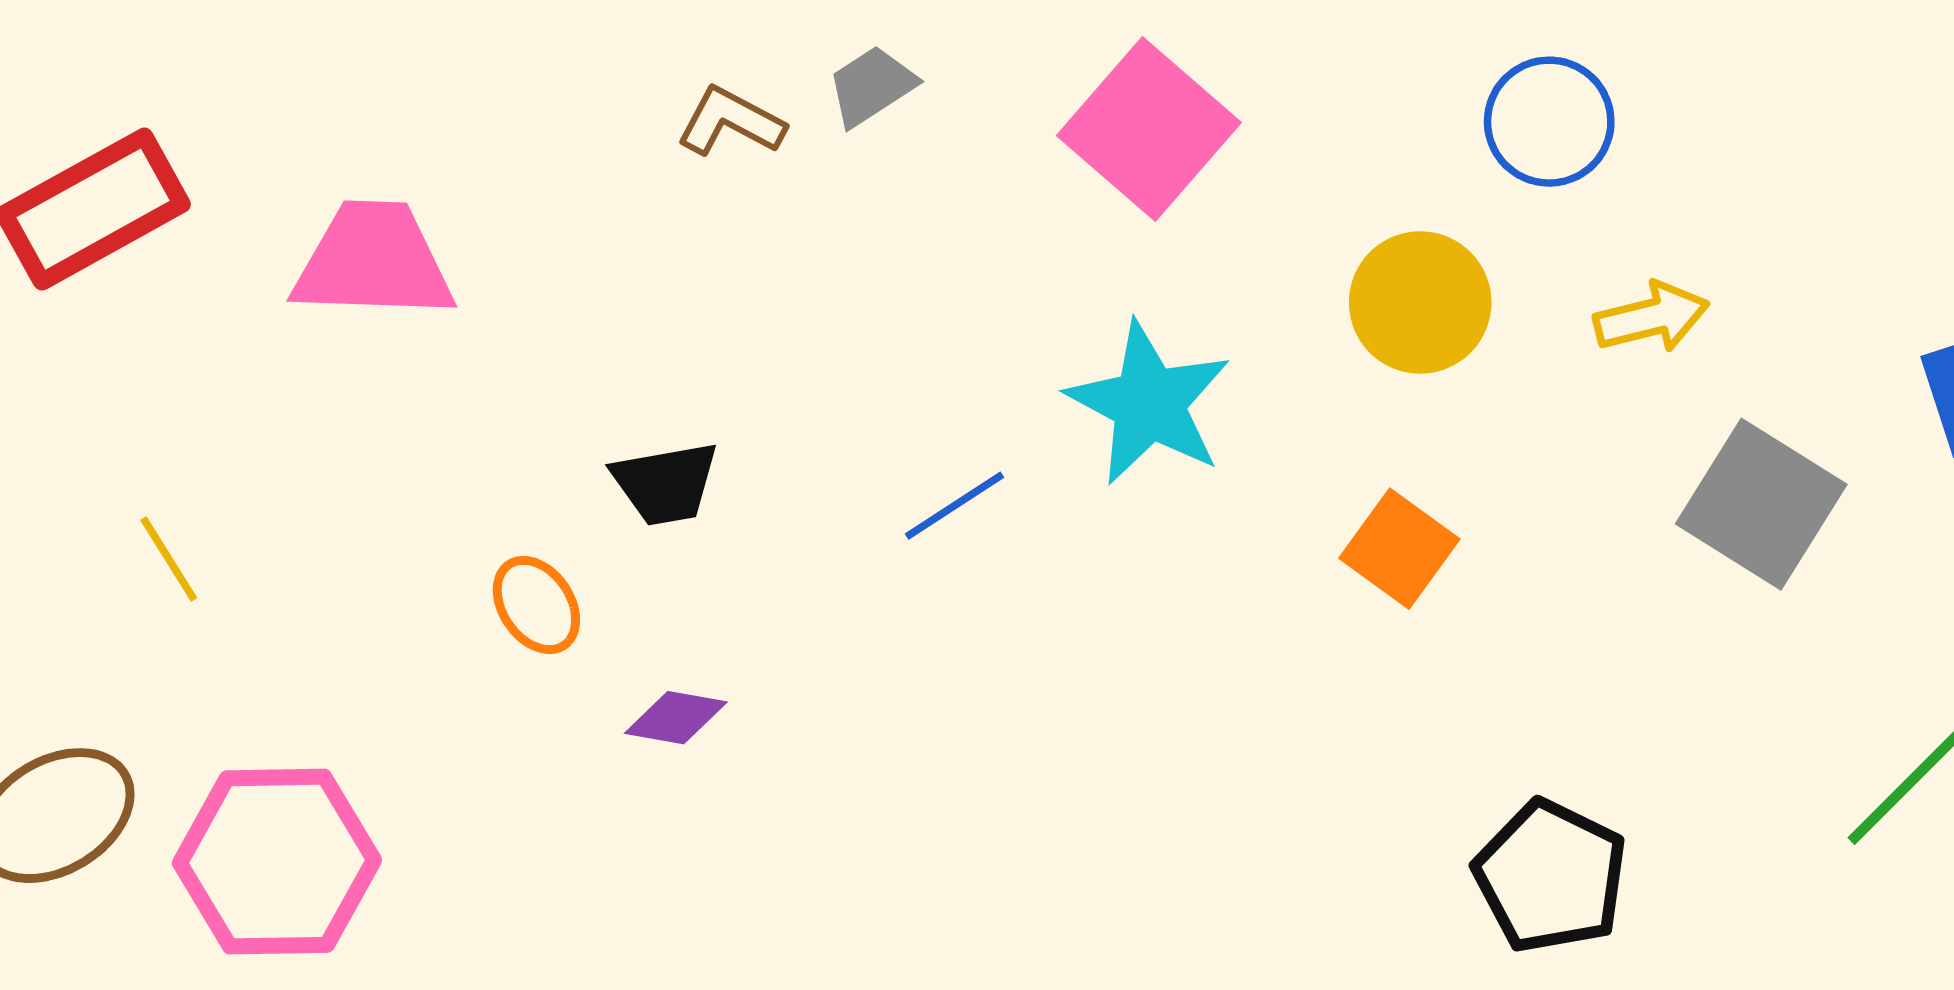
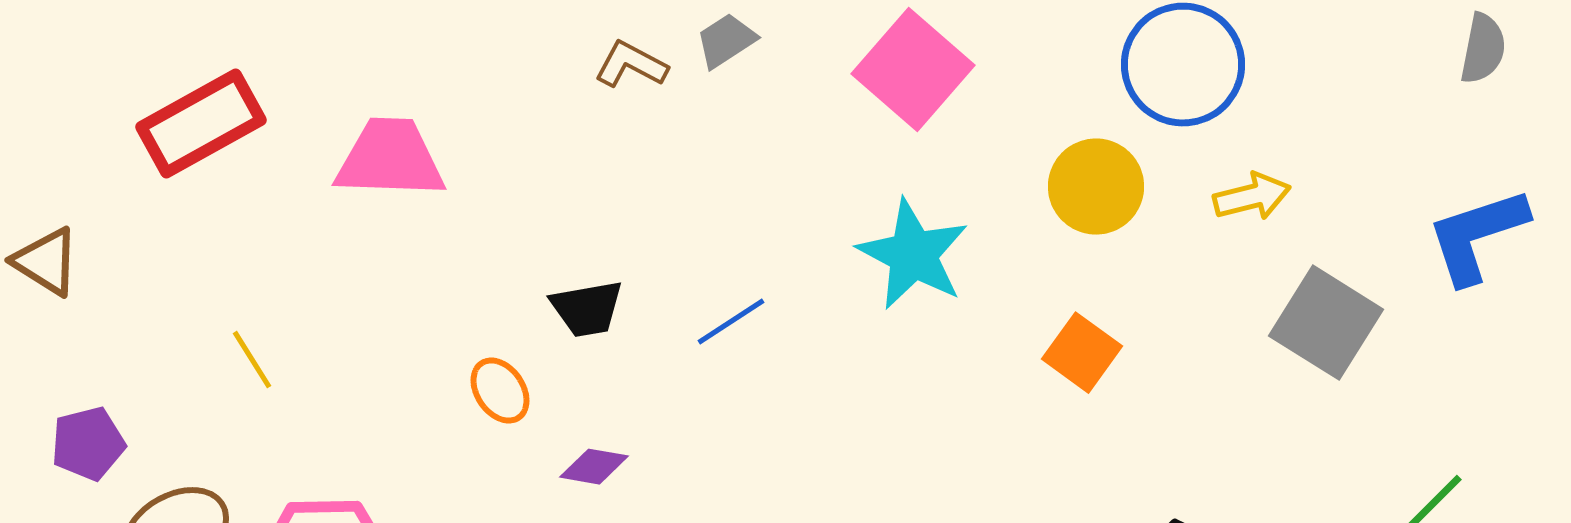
blue circle: (1549, 122) -> (1183, 65), size x1.4
blue line: (955, 506) -> (731, 322), moved

